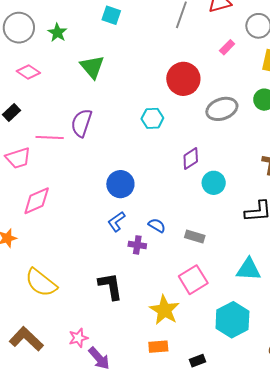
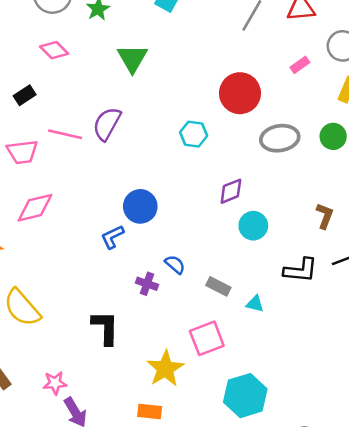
blue L-shape: (116, 222) -> (112, 237), moved
cyan triangle: (249, 269) -> (255, 304), moved, size x0.6

